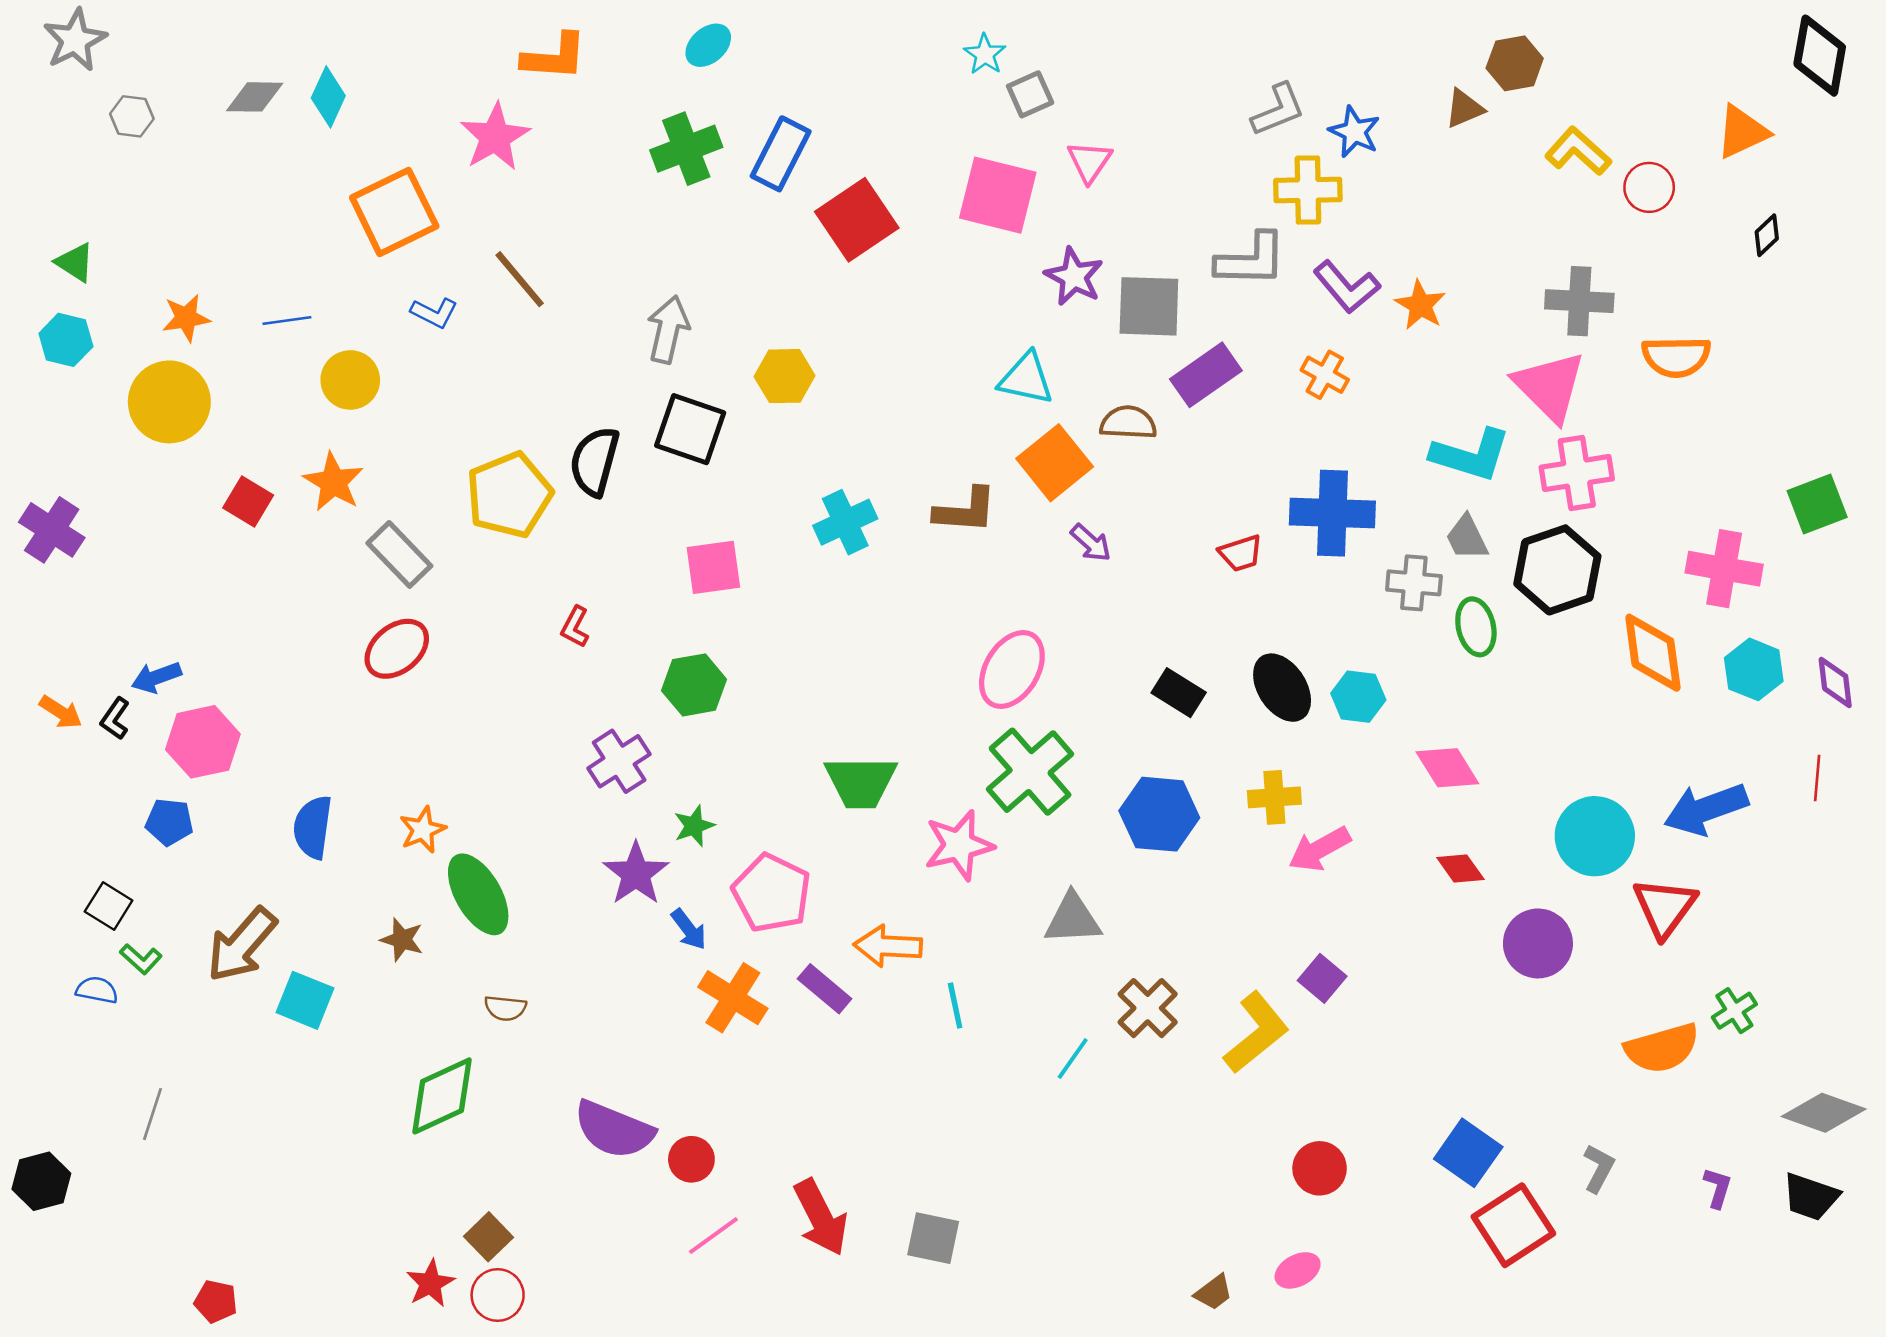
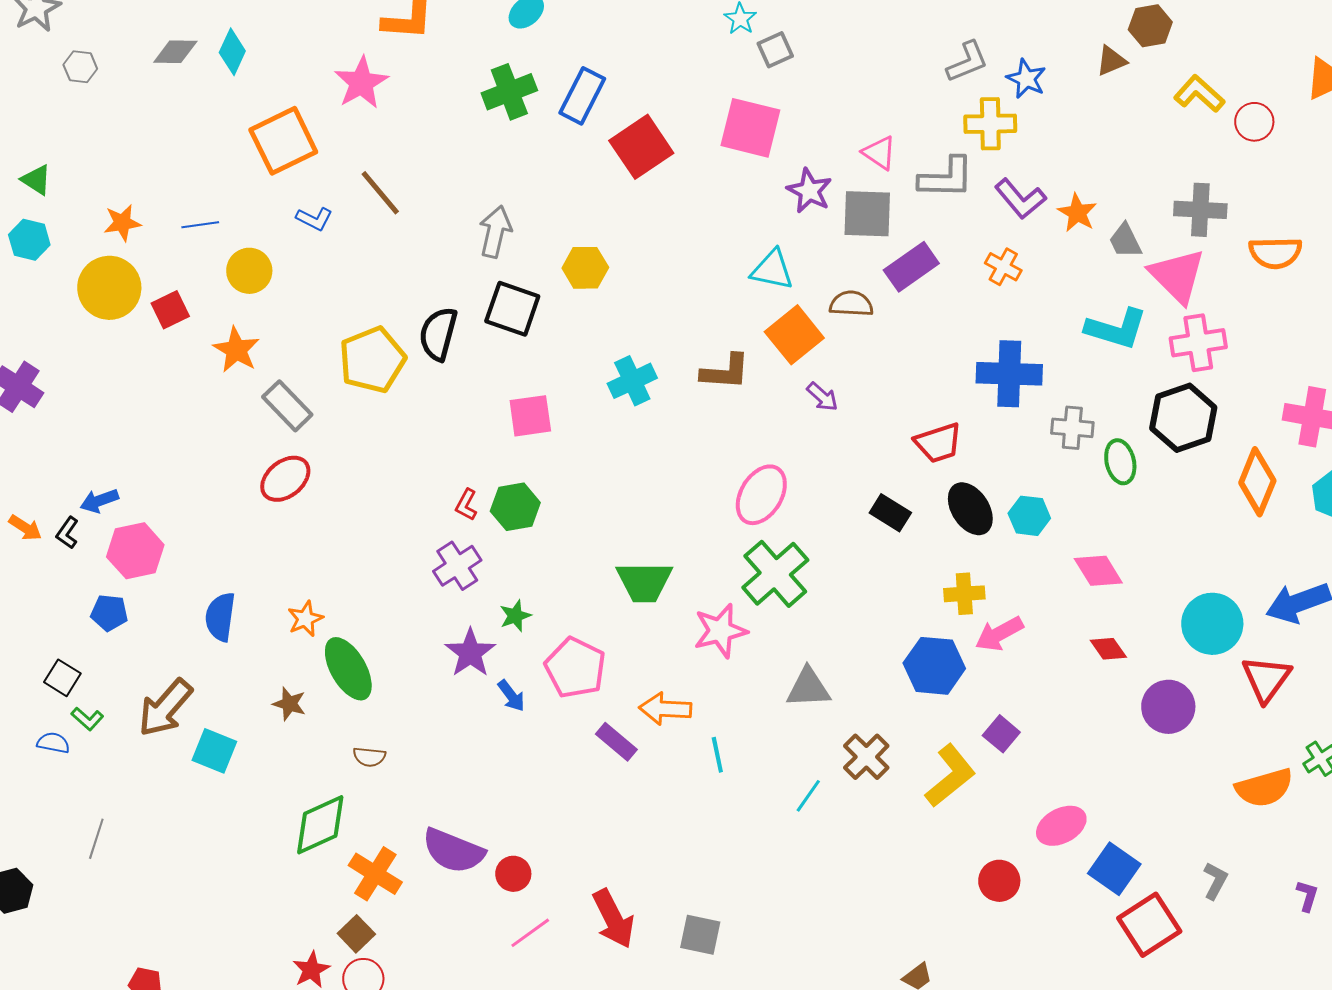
pink triangle: (1089, 162) -> (879, 153), moved, turned -30
red square: (248, 501) -> (170, 310), moved, turned 33
gray trapezoid: (1467, 538) -> (1125, 241), moved
red trapezoid: (1241, 553) -> (938, 443), moved, size x1.4
red L-shape: (575, 627) -> (466, 505), moved
orange diamond: (1653, 653) -> (1257, 482), turned 30
blue hexagon: (1159, 814) -> (934, 666), moved
orange cross: (733, 998) -> (375, 874), moved
pink ellipse: (1298, 1270) -> (1061, 826), moved, size x1.4

